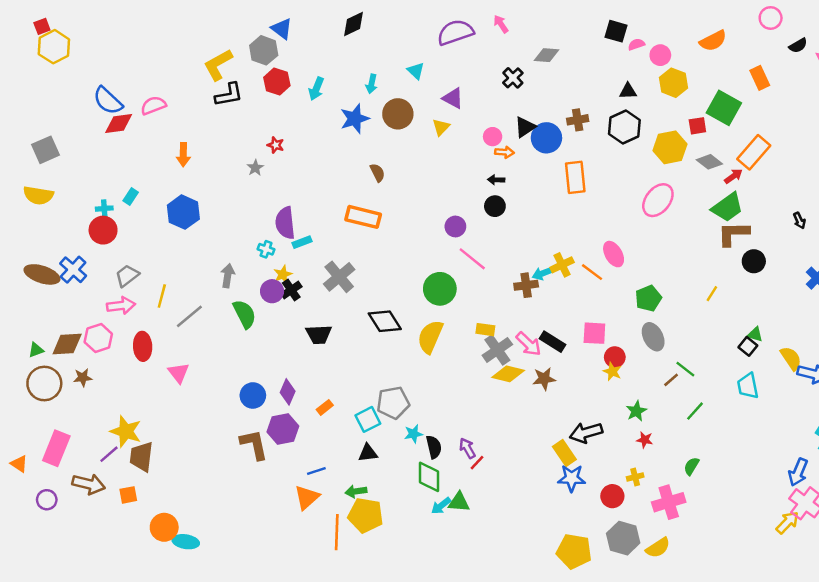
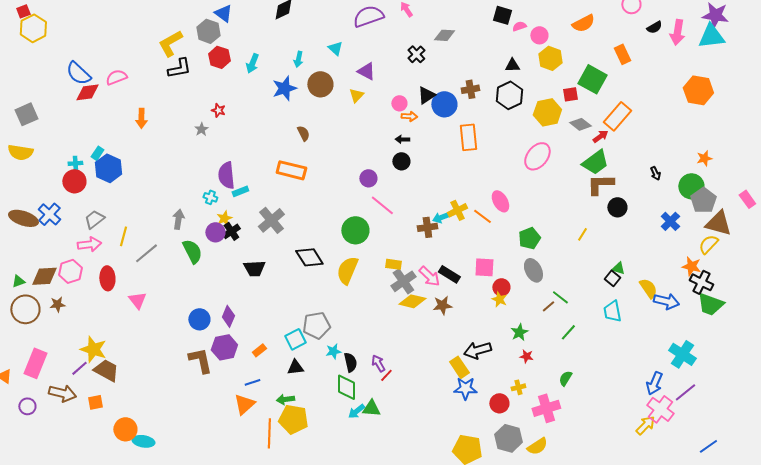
blue hexagon: (183, 212) -> (108, 168), moved
orange rectangle: (325, 407) -> (259, 350), moved
brown trapezoid: (141, 457) -> (106, 370), turned 112

